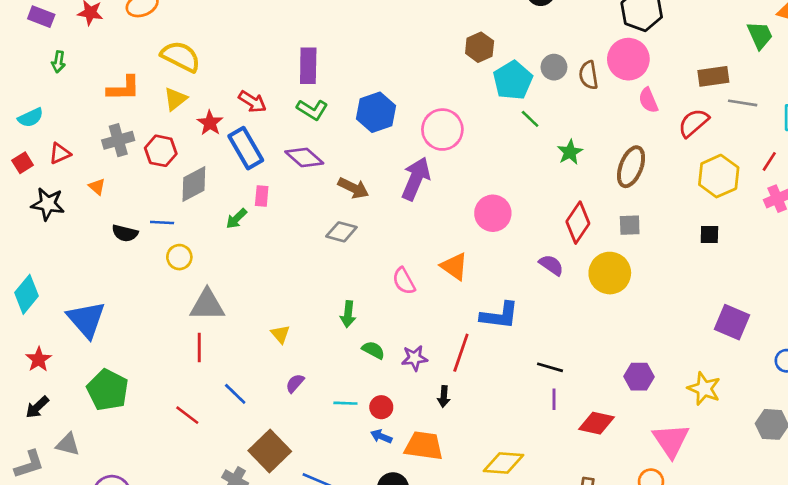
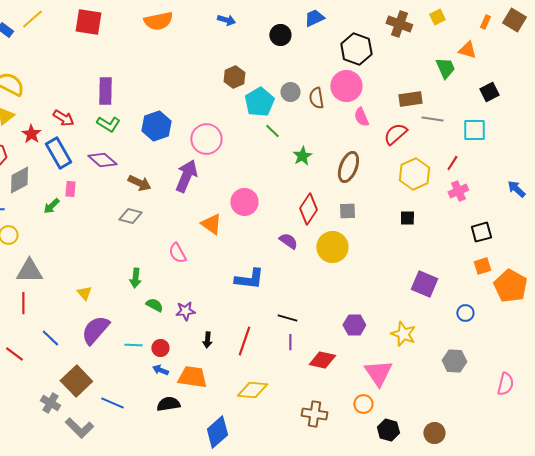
orange triangle: (454, 266) -> (211, 224), moved
red line: (461, 353) -> (244, 341), moved
purple semicircle: (295, 383) -> (95, 330), size x2.0

